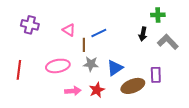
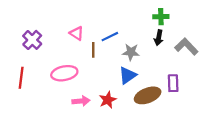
green cross: (158, 15) -> (161, 17), moved
purple cross: (30, 25) -> (32, 40), moved, turned 30
gray star: (91, 64) -> (131, 52), moved

